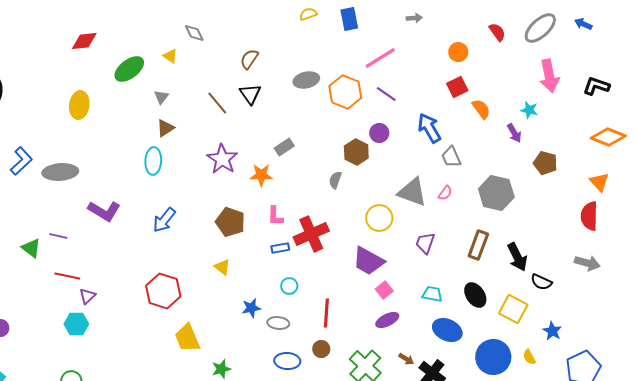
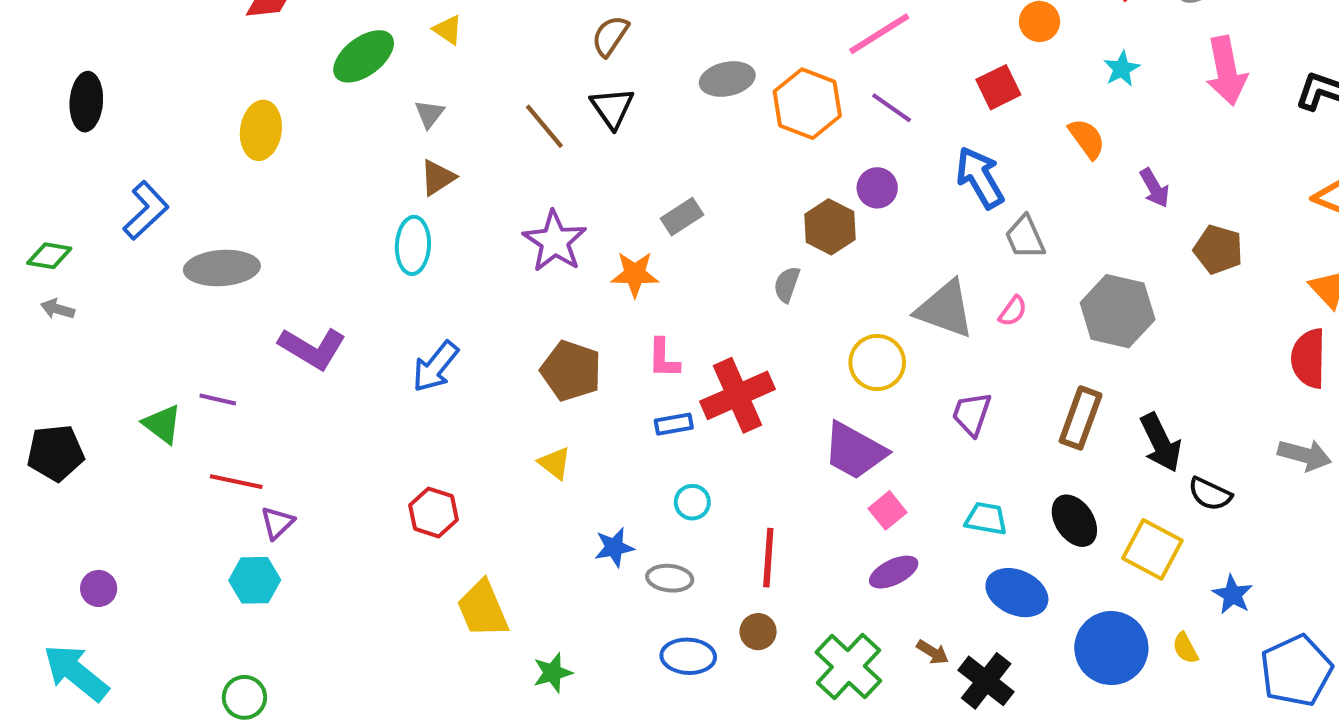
red square: (457, 87) -> (998, 87), moved
cyan star: (529, 110) -> (1122, 69), moved, turned 30
blue L-shape: (21, 161) -> (146, 210), moved
red hexagon: (163, 291) -> (433, 512), size x0.7

